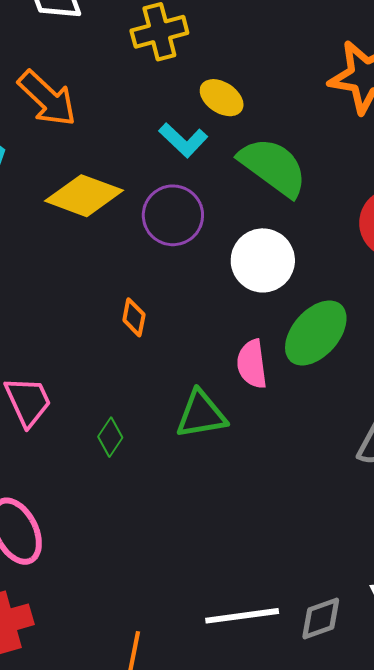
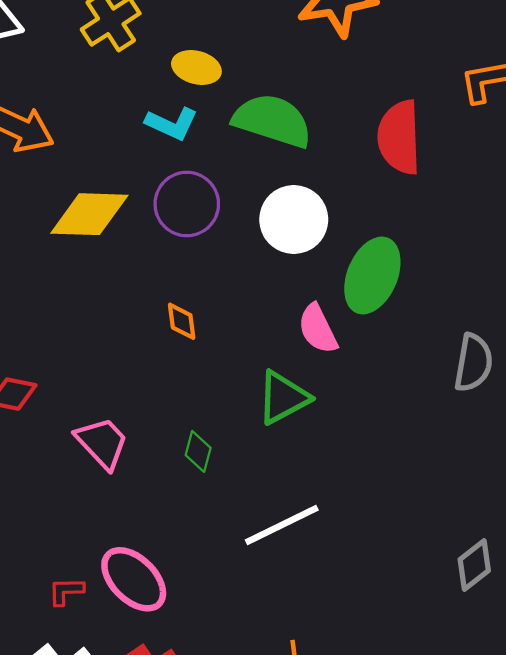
white line: (242, 616) -> (282, 525), moved

